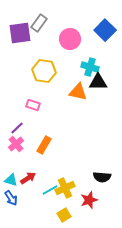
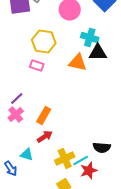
pink rectangle: (33, 105) -> (37, 66), moved
red arrow: (28, 178) -> (45, 136), moved
cyan triangle: (11, 180) -> (27, 154), moved
cyan line: (50, 190) -> (81, 160), moved

